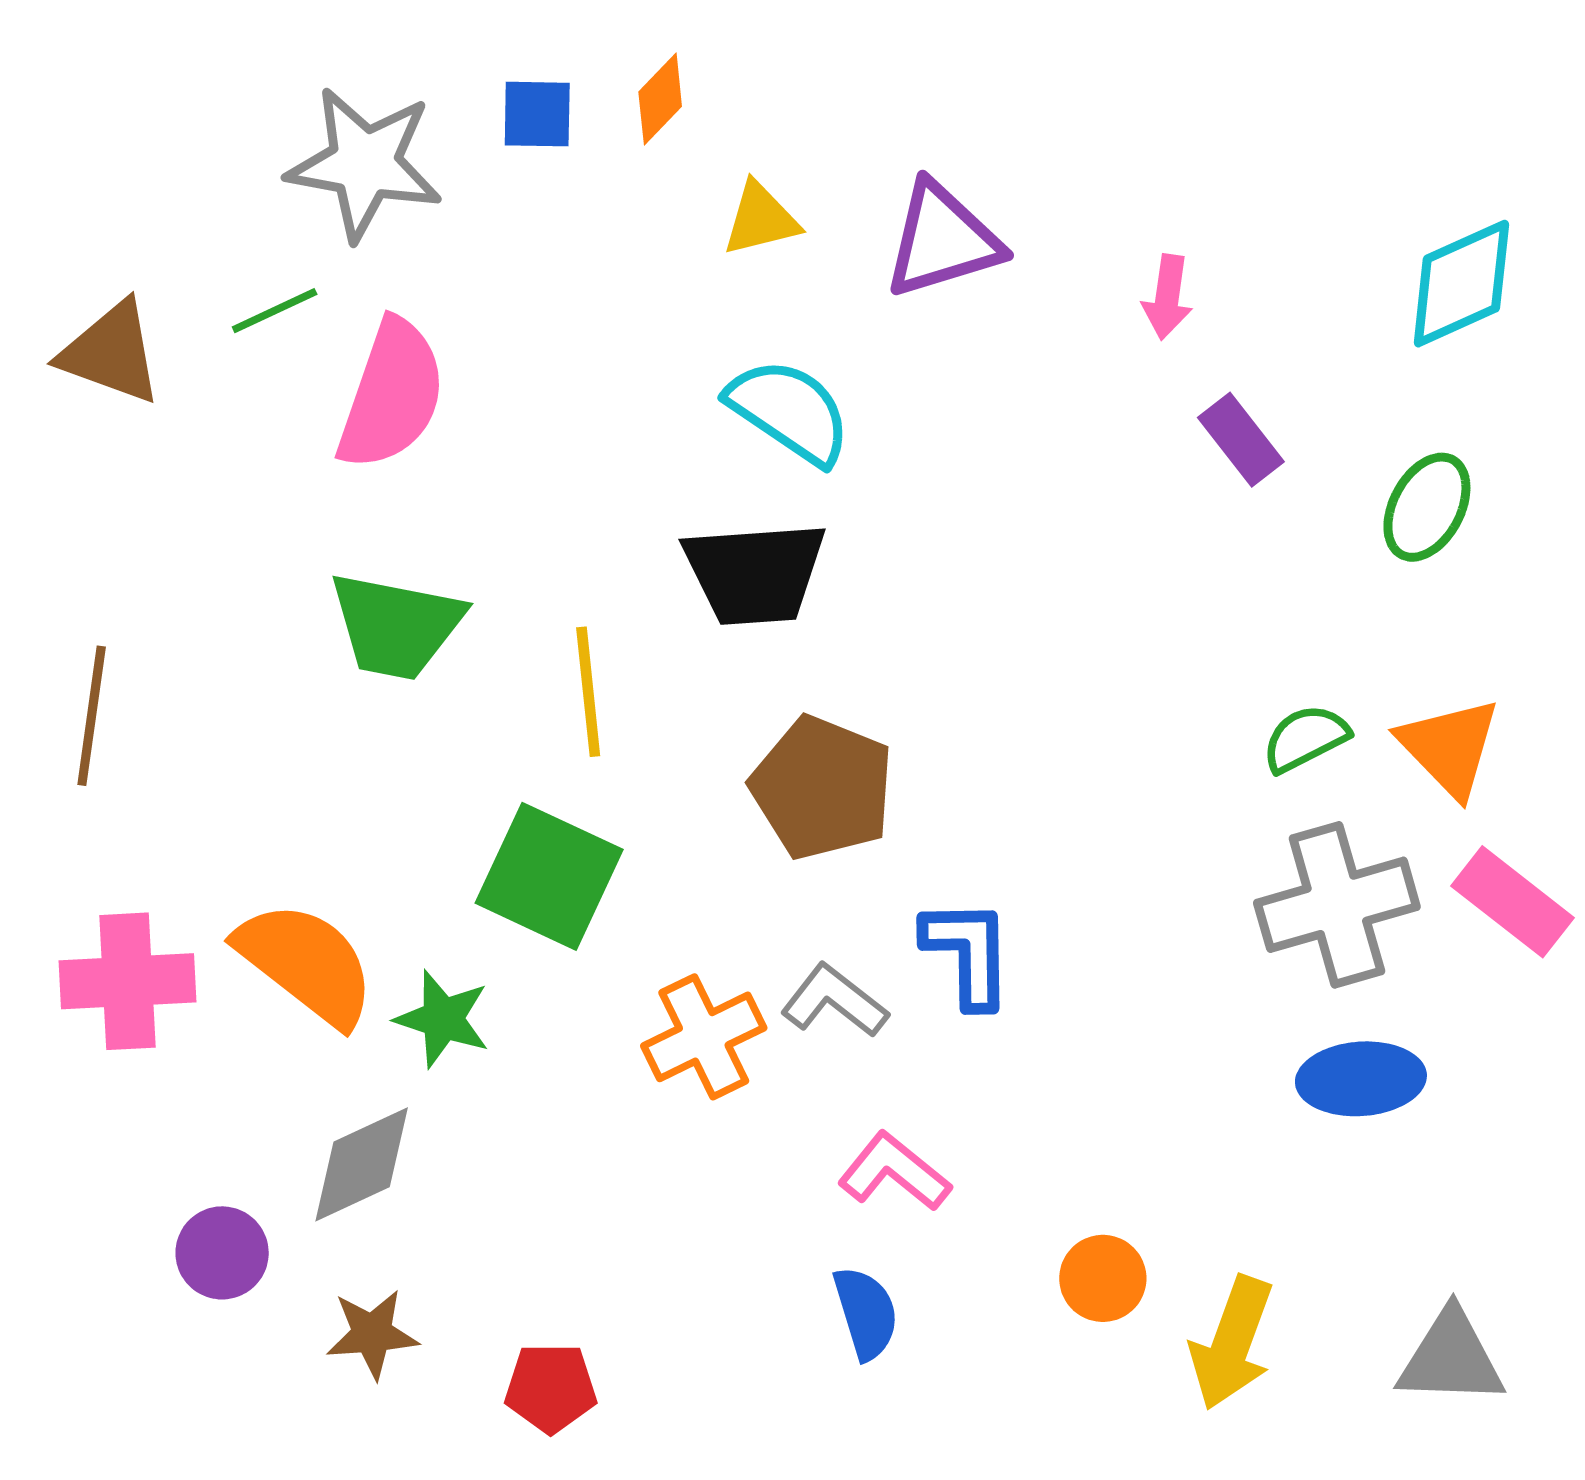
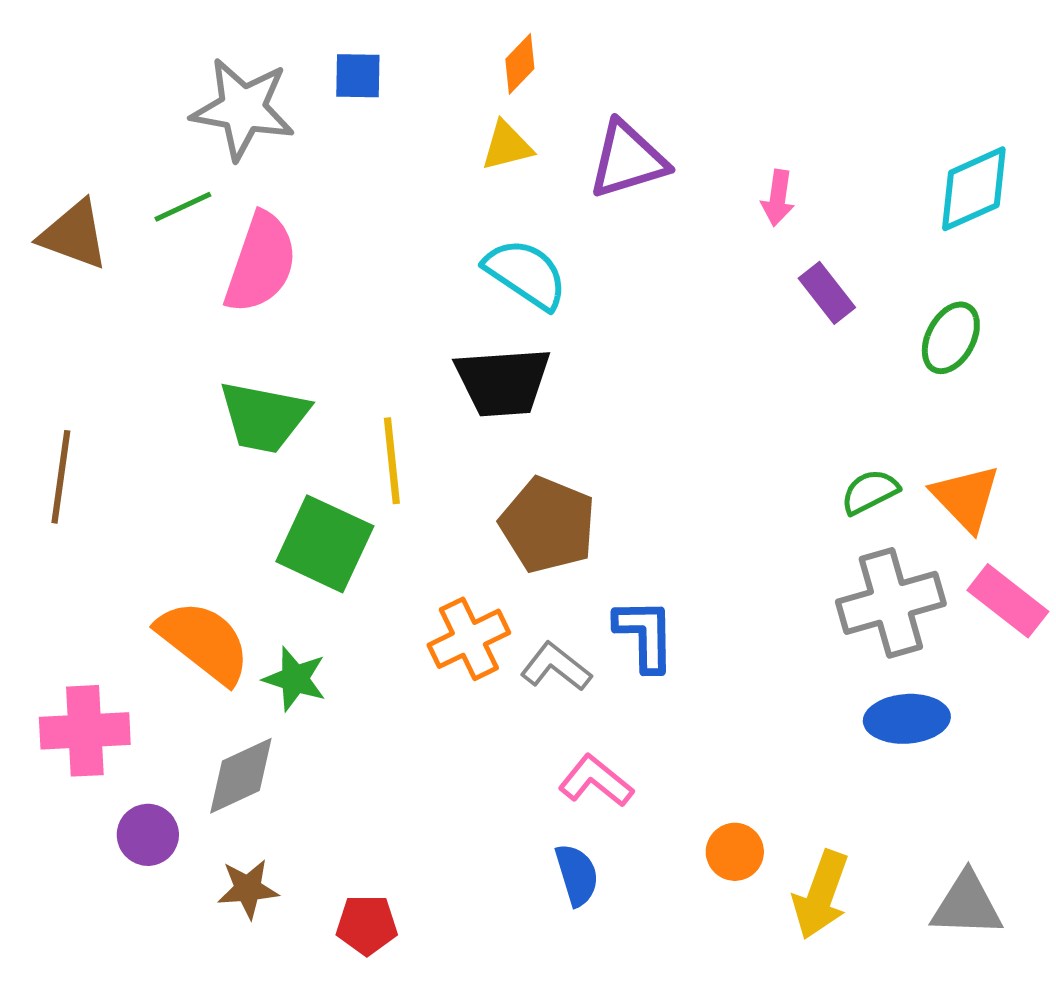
orange diamond: (660, 99) -> (520, 64), moved
green square: (549, 876) -> (325, 544), moved
pink cross: (128, 981) -> (85, 731), moved
orange cross: (704, 1037) -> (469, 639), moved

